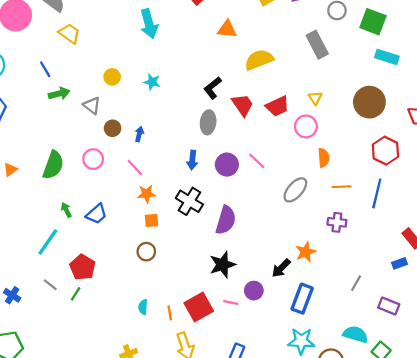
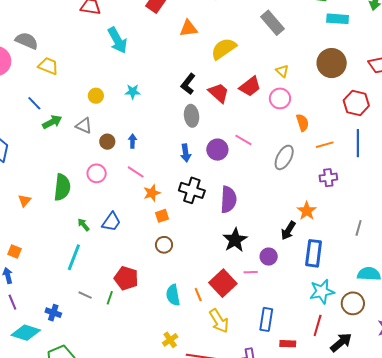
red pentagon: (83, 267) -> (126, 278), moved
cyan semicircle: (143, 307) -> (173, 295), size x1.5

